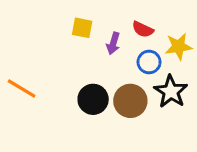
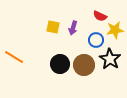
yellow square: (82, 28) -> (53, 27), moved
red semicircle: (143, 29) -> (100, 16), moved

